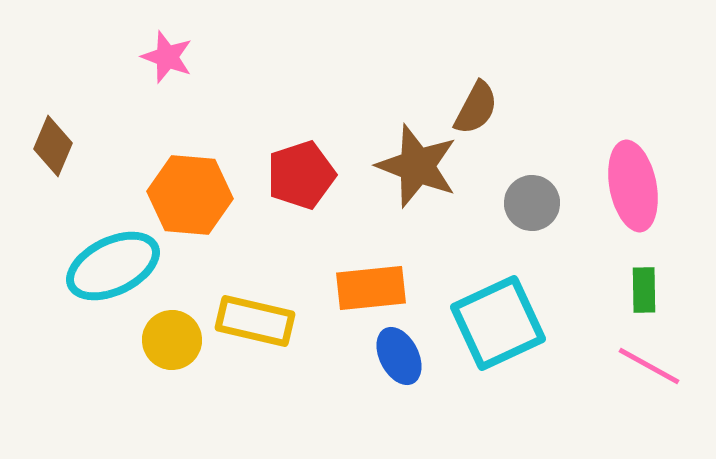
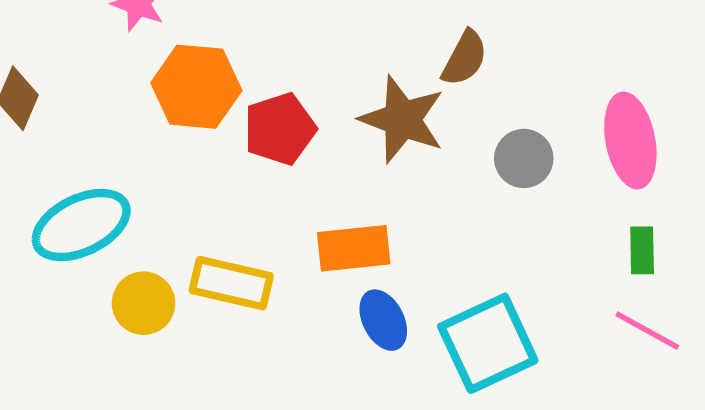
orange hexagon: (190, 195) -> (196, 87), moved
cyan square: (498, 323) -> (488, 343), moved

